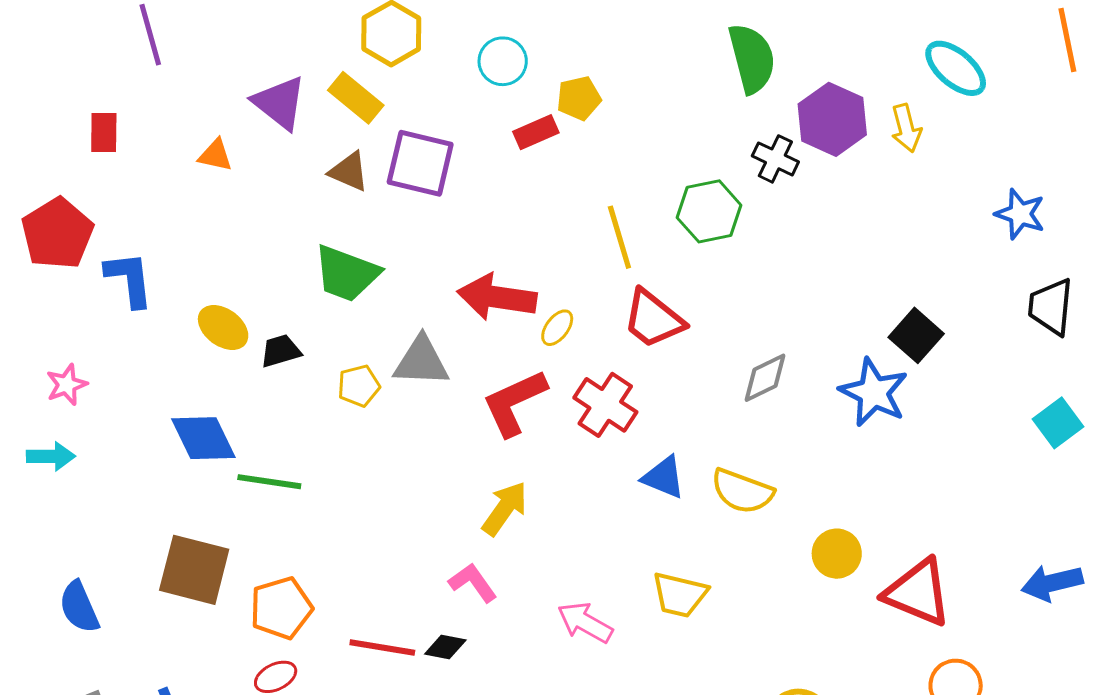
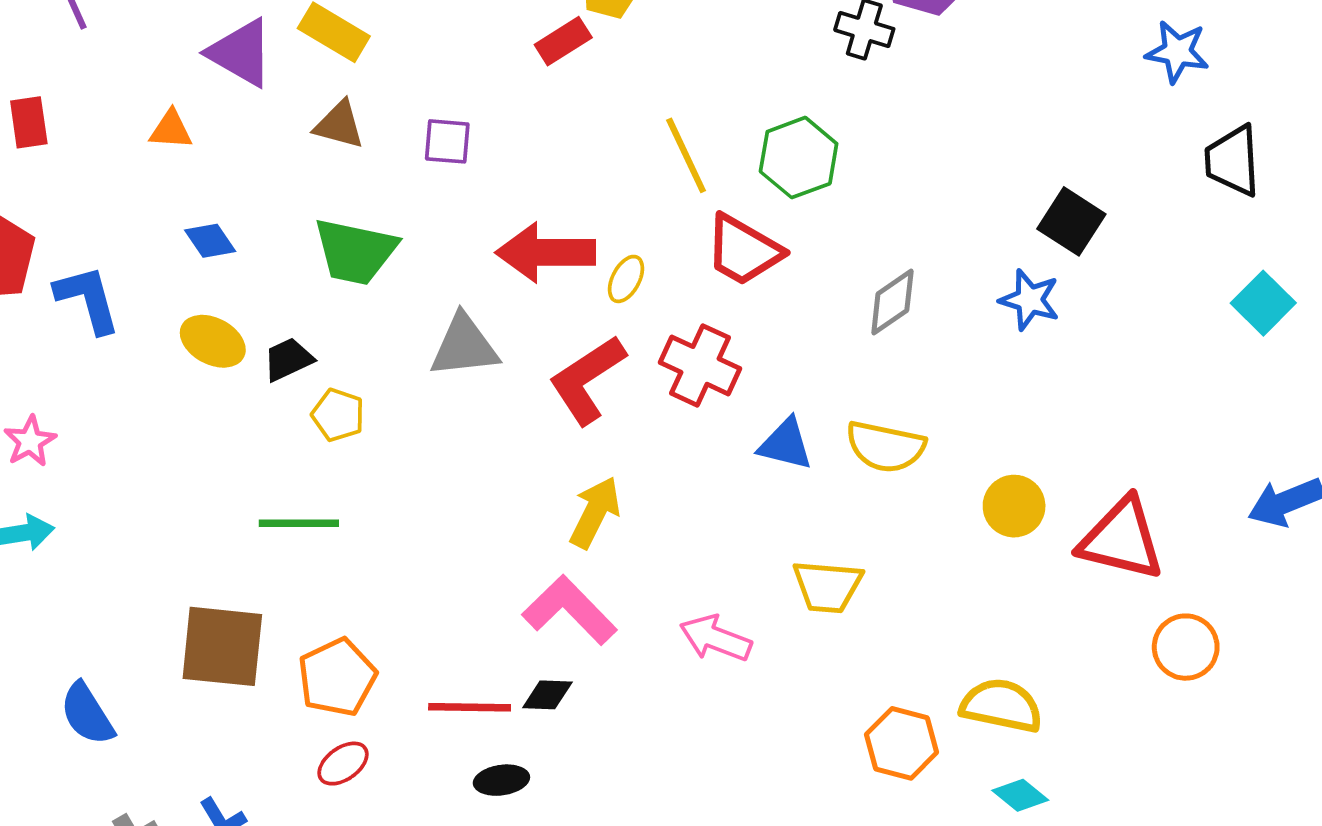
purple square: (420, 163) -> (447, 141), moved, size x0.6
green hexagon: (709, 211) -> (799, 158), moved
yellow pentagon: (359, 386) -> (338, 415), moved, turned -30
blue star: (874, 392) -> (1030, 300), size x0.7
blue diamond: (203, 438) -> (210, 241), moved, size x0.6
pink L-shape: (473, 583) -> (570, 610), size x1.5

